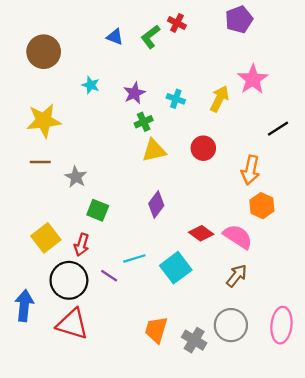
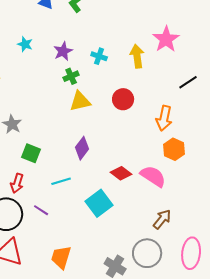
yellow arrow: (219, 99) -> (137, 56), turned -35
cyan line: (134, 258) -> (61, 181), moved
brown arrow: (237, 276) -> (162, 219), moved
orange trapezoid: (156, 330) -> (61, 257), moved

